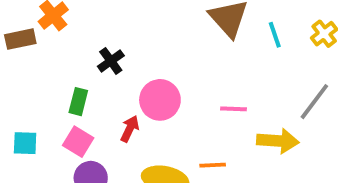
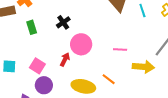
black cross: (111, 61) -> (63, 22), moved
green rectangle: (78, 102) -> (32, 27), moved, turned -32
orange line: (213, 165) -> (109, 79), turned 40

